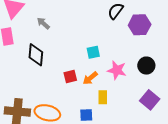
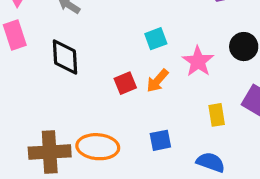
pink star: (117, 70) -> (198, 61), turned 30
yellow rectangle: (103, 97) -> (217, 115), moved

